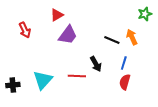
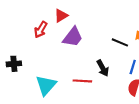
red arrow: (25, 30) -> (41, 30), moved, turned 56
black cross: (13, 85) -> (14, 64), moved

